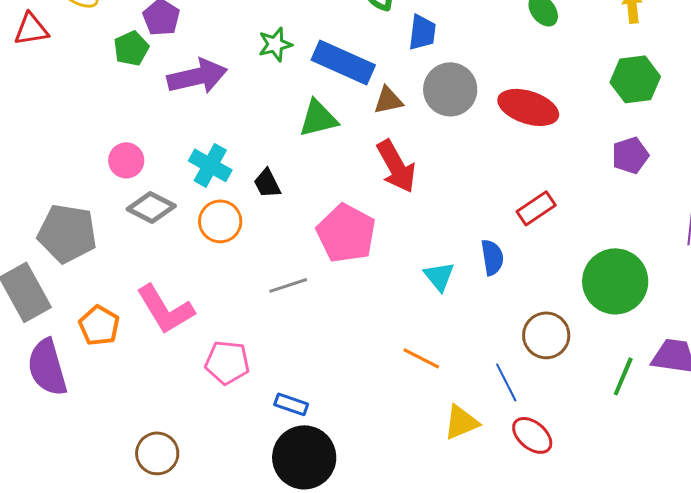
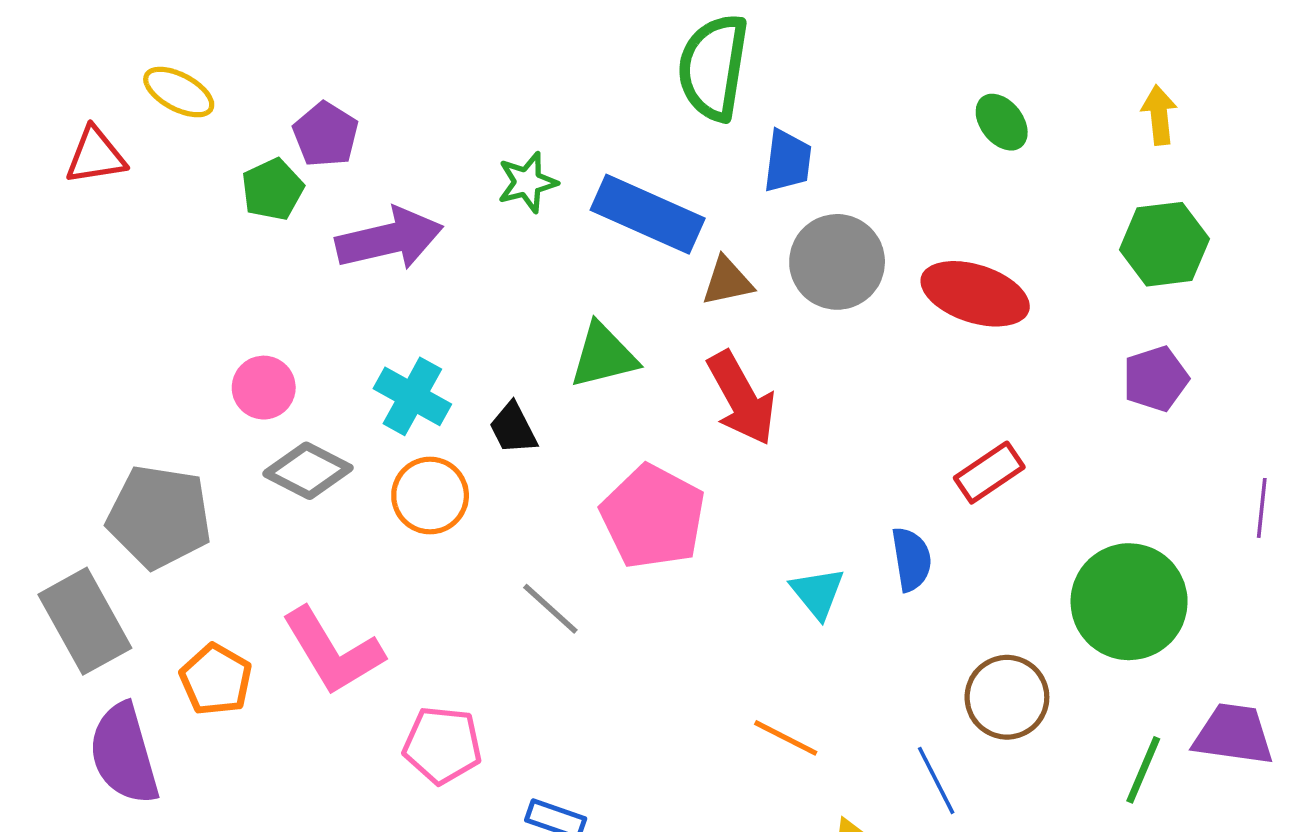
green triangle: (318, 118) -> (603, 356), moved
gray line: (288, 285) -> (550, 609), turned 60

